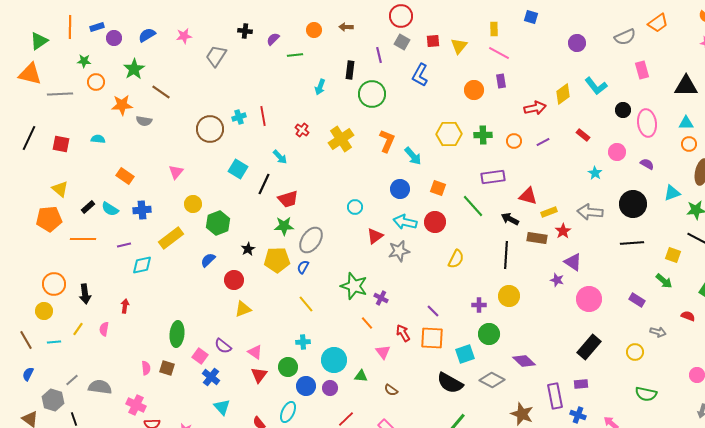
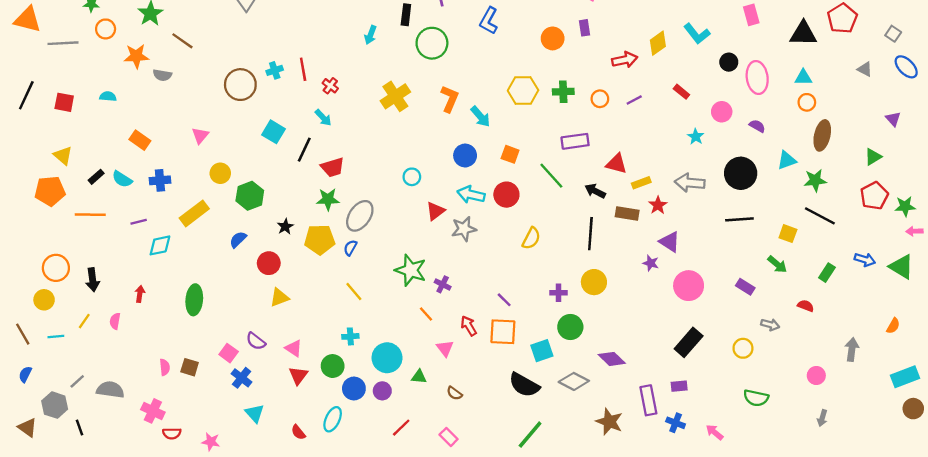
red cross: (302, 130) -> (330, 86), moved
green ellipse: (177, 334) -> (194, 300), moved

